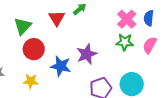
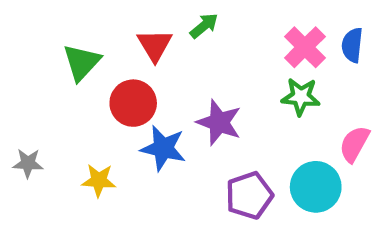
pink semicircle: (150, 45) -> (354, 144), moved
red circle: (34, 49) -> (133, 103), moved
purple star: (87, 54) -> (219, 122), turned -30

